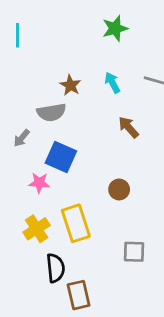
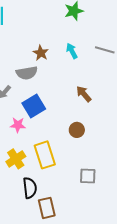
brown arrow: (129, 127) -> (84, 94), moved
blue square: (61, 157) -> (34, 106), turned 35

